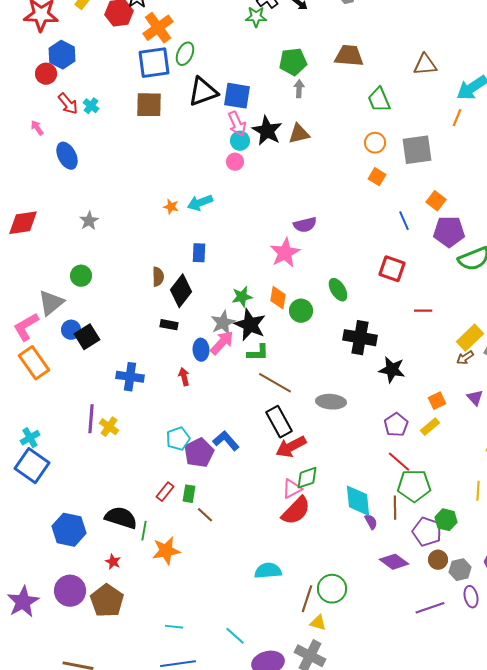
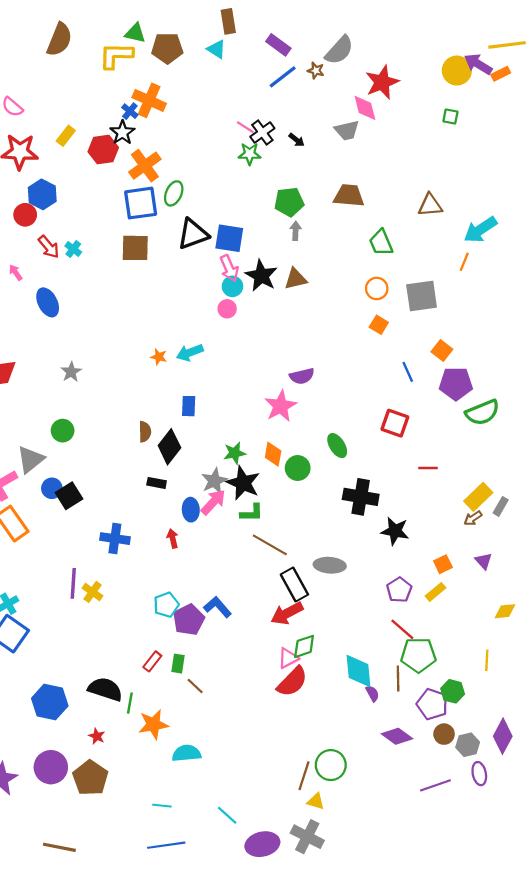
black rectangle: (279, 422) -> (294, 584), moved
cyan semicircle: (268, 571) -> (187, 753), moved

